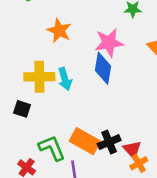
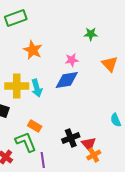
pink star: (109, 43) -> (72, 60), size x0.6
blue diamond: (103, 68) -> (67, 80), turned 70
orange rectangle: (85, 141) -> (35, 126), moved, size x0.6

